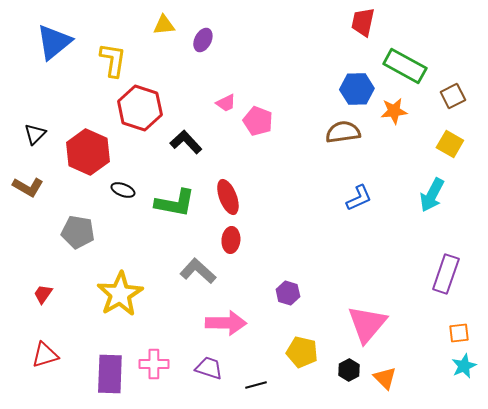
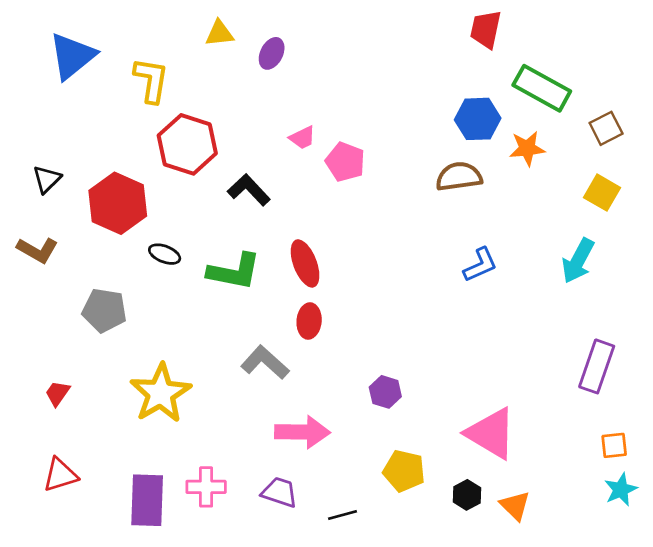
pink triangle: (367, 324) -> (491, 433), turned -39

